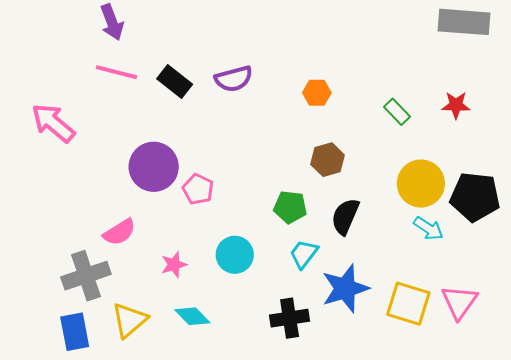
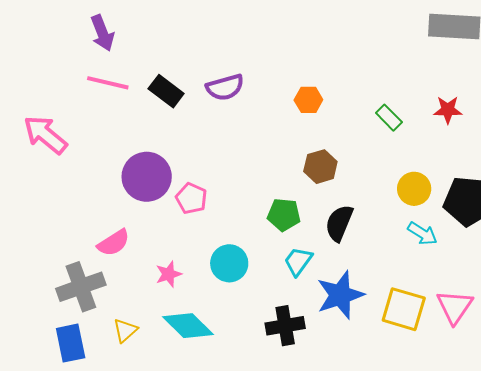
yellow circle: (421, 183) -> (414, 189), size x0.7
cyan diamond: (192, 316) -> (188, 326), size x1.4
yellow triangle: (130, 320) -> (125, 330), size x0.7

